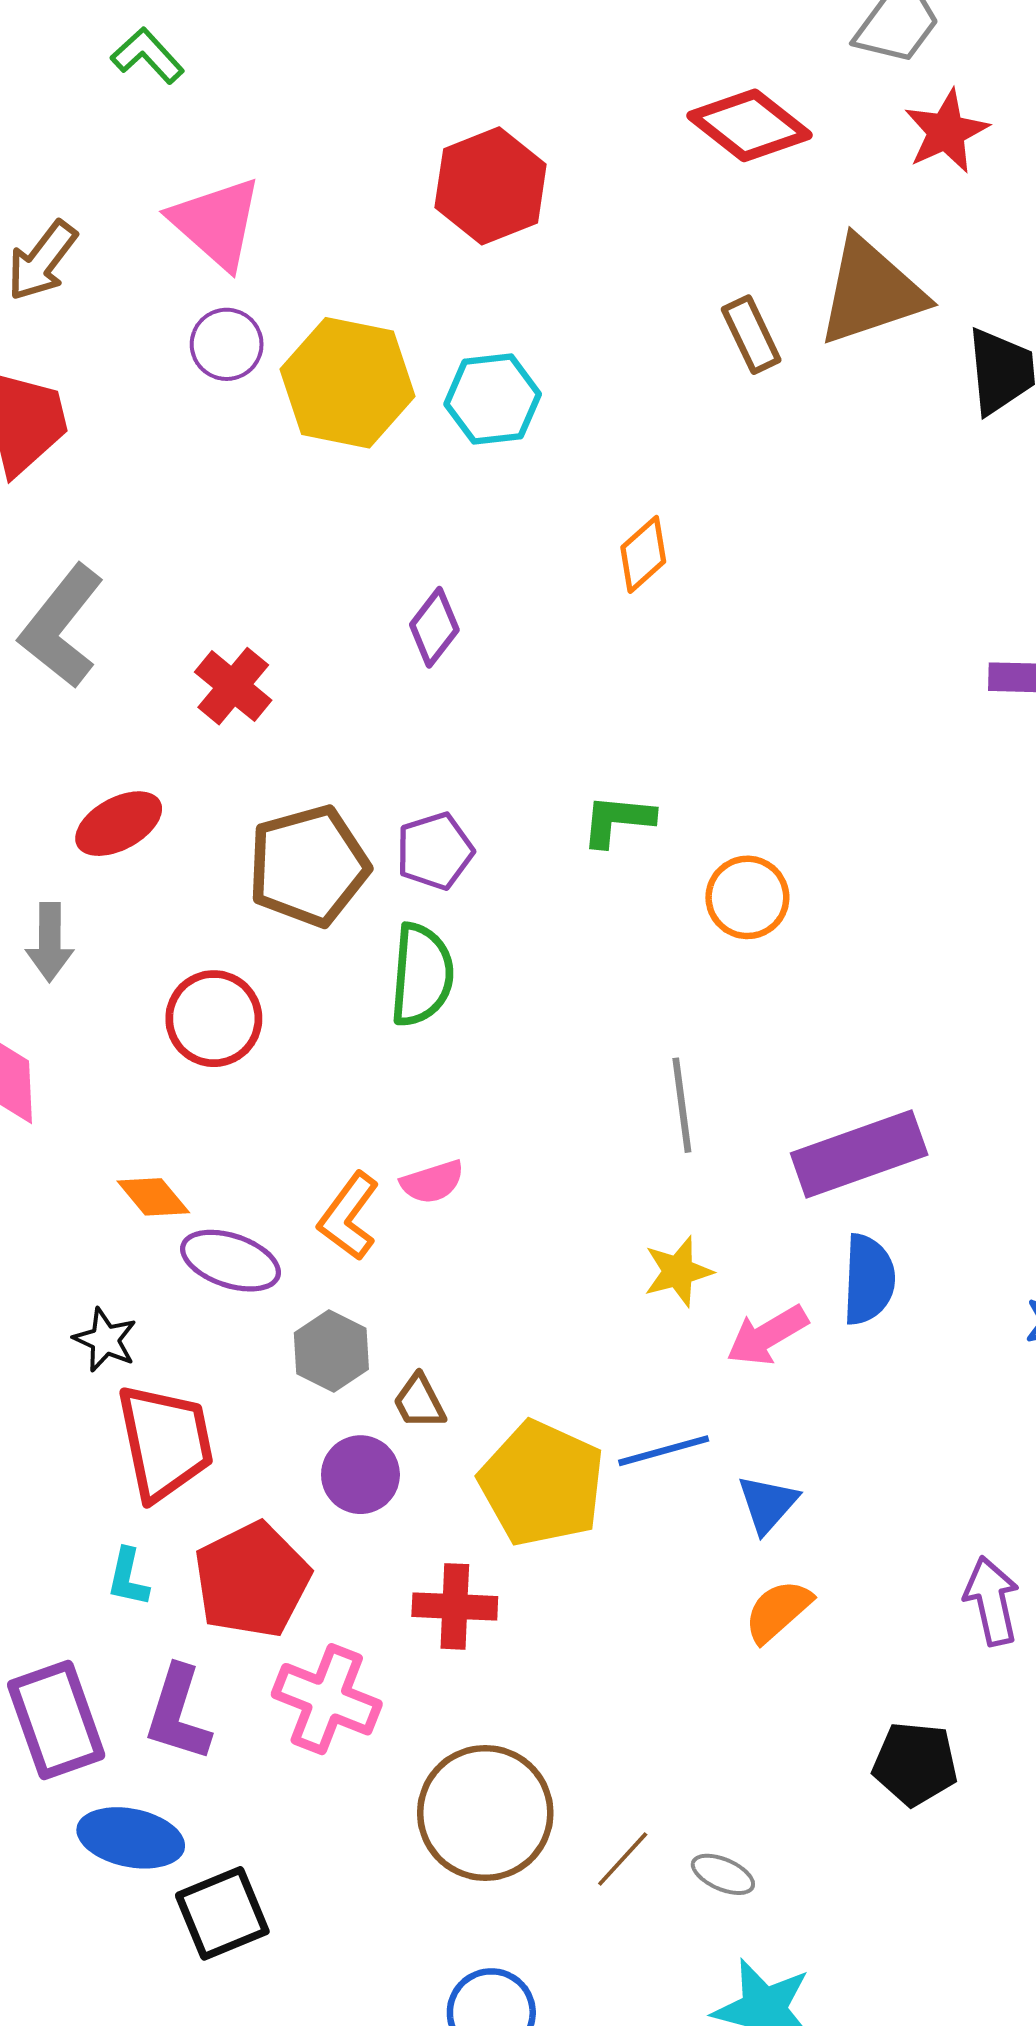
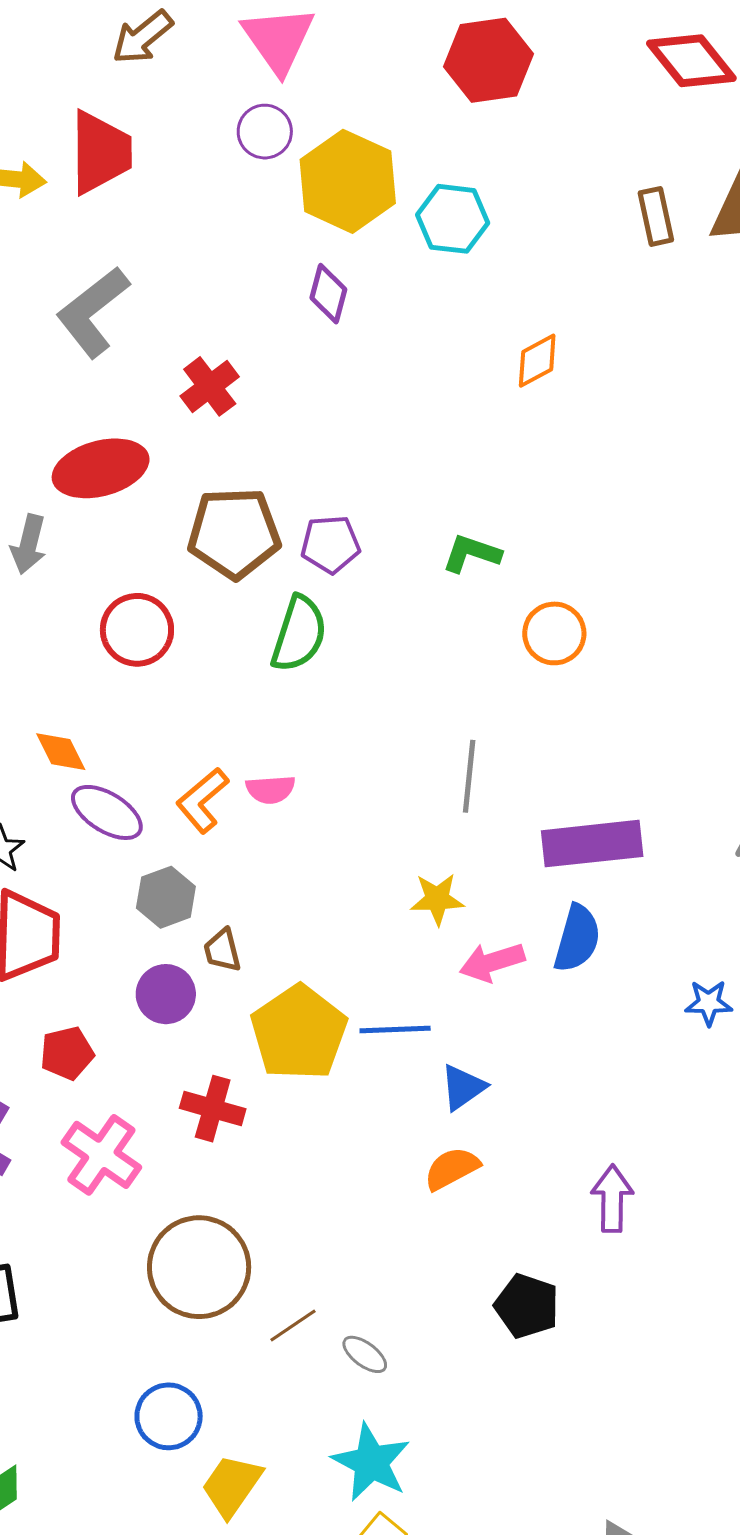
purple diamond: (434, 627) -> (328, 294), moved, turned -36
red ellipse: (119, 824) -> (101, 468), size x1.4
red pentagon: (252, 1580) -> (67, 1053), size x0.6

